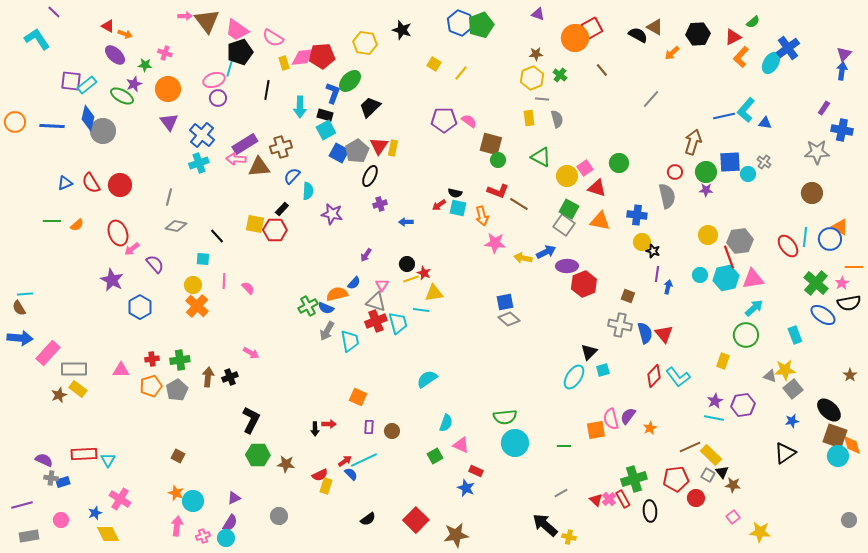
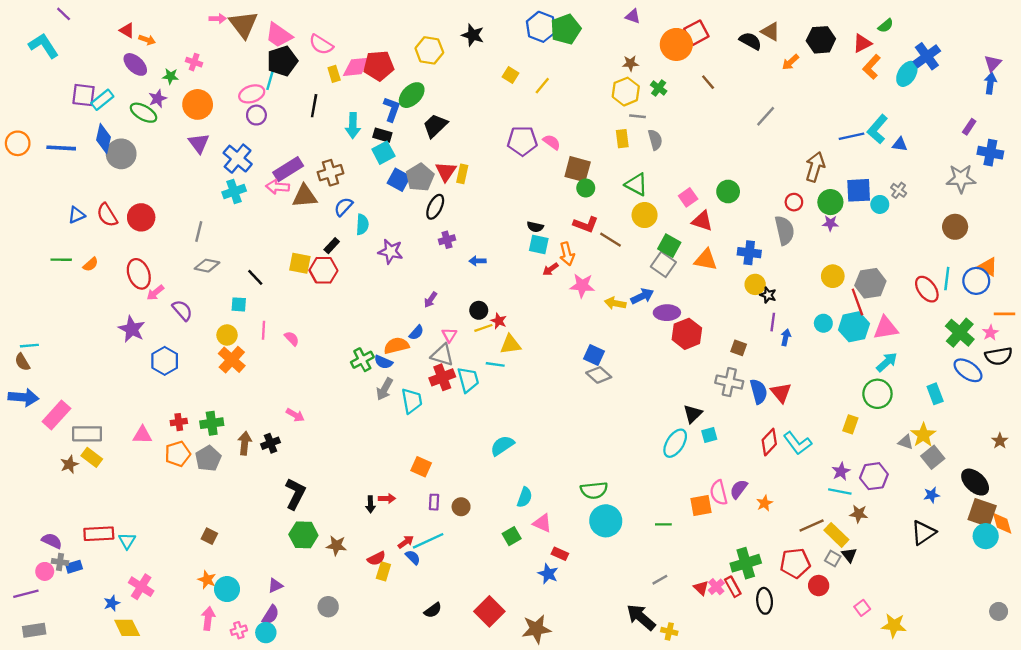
yellow circle: (567, 176) -> (645, 215), moved
red arrow: (439, 205) -> (550, 269), moved
blue square: (505, 302) -> (594, 355), turned 36
yellow star: (785, 370) -> (923, 435), turned -30
brown star: (733, 485) -> (859, 514), moved
pink circle: (61, 520) -> (45, 571), moved

